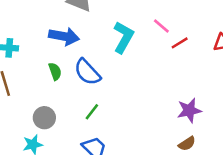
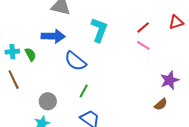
pink line: (161, 26) -> (143, 45), moved
green semicircle: (55, 71) -> (30, 54), moved
purple star: (189, 110) -> (170, 80), moved

